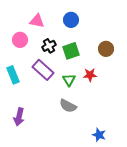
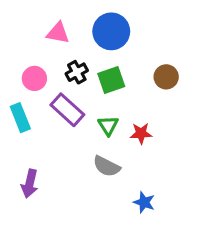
blue circle: (71, 20) -> (111, 31), size x1.5
pink circle: (20, 40) -> (34, 78), moved
red star: (90, 75) -> (141, 133), moved
blue star: (99, 135) -> (144, 202), moved

